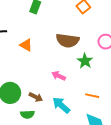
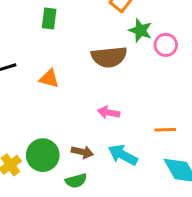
green star: (85, 61) -> (140, 30), moved

